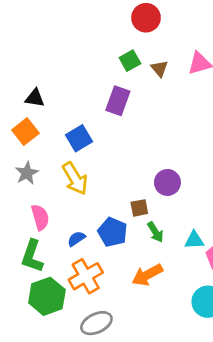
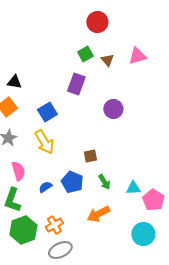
purple circle: (167, 182) -> (113, 109), moved
brown square: (139, 208) -> (90, 156), moved
orange cross: (86, 276) -> (54, 225), moved, size x0.7

